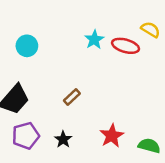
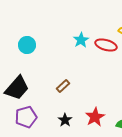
black star: (63, 139) -> (65, 120), moved

